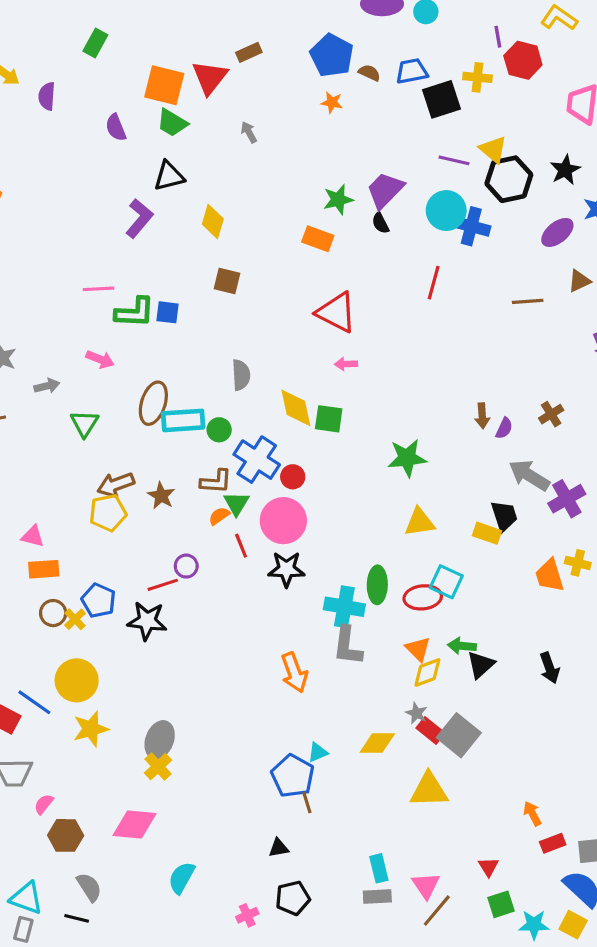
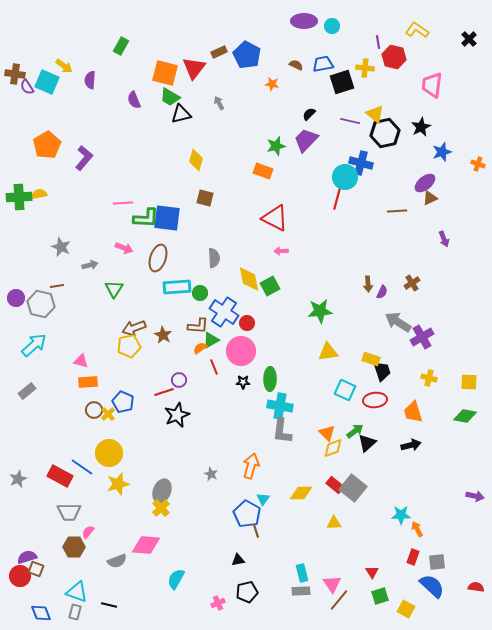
blue pentagon: (332, 55) -> (247, 55), moved
black triangle: (169, 176) -> (181, 114), moved
cyan circle: (446, 211) -> (345, 177), moved
purple L-shape: (139, 218) -> (84, 158), moved
black semicircle: (380, 223) -> (309, 114), moved, turned 72
purple ellipse: (557, 232) -> (425, 183), moved
blue square: (167, 312) -> (167, 218), size x1.8
brown ellipse: (153, 403) -> (158, 258), moved
green square: (329, 419) -> (270, 286), turned -36
green triangle: (236, 503) -> (211, 340), turned 30
black trapezoid: (504, 516) -> (382, 371), moved
black star: (286, 569) -> (243, 382), size x0.6
orange trapezoid: (550, 575) -> (413, 412), moved
green ellipse: (377, 585) -> (270, 379), moved
red ellipse: (423, 597) -> (375, 400), moved
black star: (147, 621) -> (177, 415), moved, turned -30
green arrow: (462, 646) -> (355, 431), turned 138
black arrow: (550, 668) -> (411, 445), turned -84
orange arrow: (294, 673) -> (251, 466), moved, turned -145
gray star: (416, 713) -> (211, 474), moved
cyan triangle: (318, 752) -> (263, 499), turned -32
yellow triangle: (429, 790) -> (334, 523), size x0.6
orange arrow: (532, 813) -> (417, 529), moved
brown hexagon: (66, 835) -> (74, 547), moved
red rectangle: (553, 843) -> (413, 557), turned -49
gray semicircle: (89, 887) -> (117, 561), moved, turned 102
cyan star: (534, 925) -> (401, 515), moved
yellow square: (573, 925) -> (406, 609), moved

